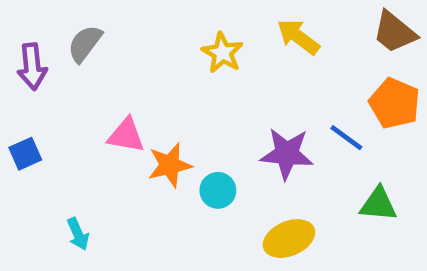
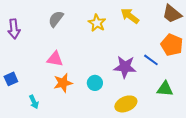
gray semicircle: (85, 44) -> (56, 19), moved
blue square: (25, 154) -> (11, 79), moved
orange star: (170, 165) -> (63, 83), moved

